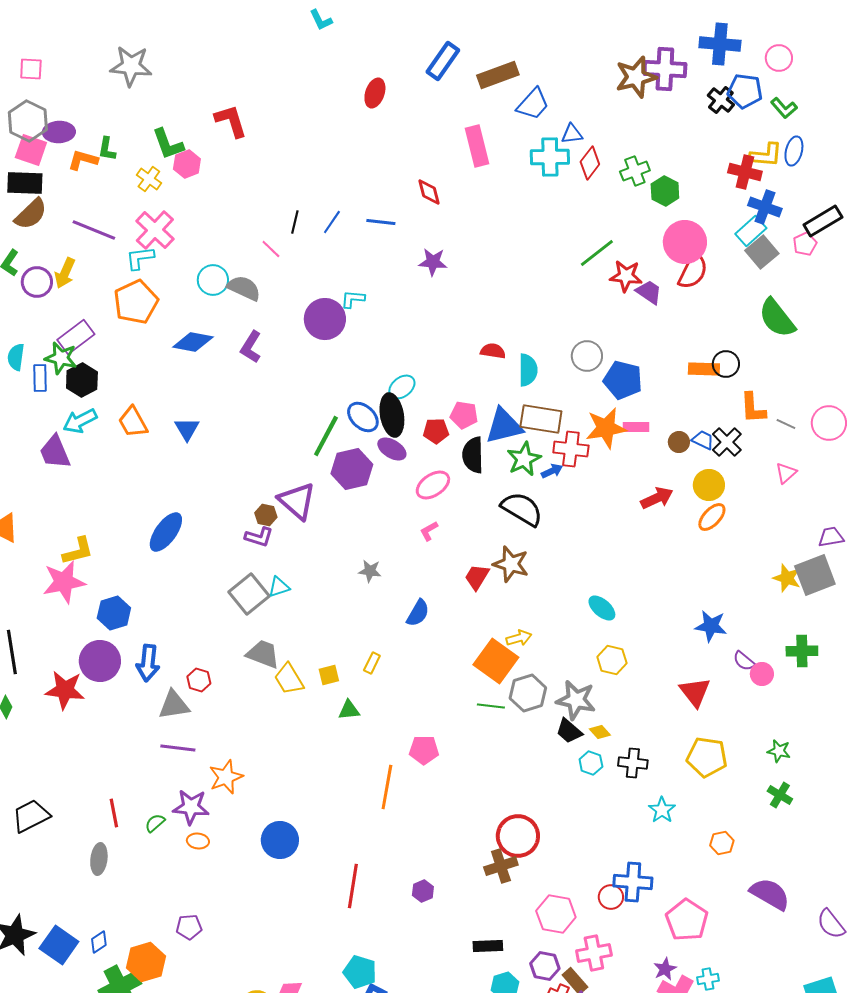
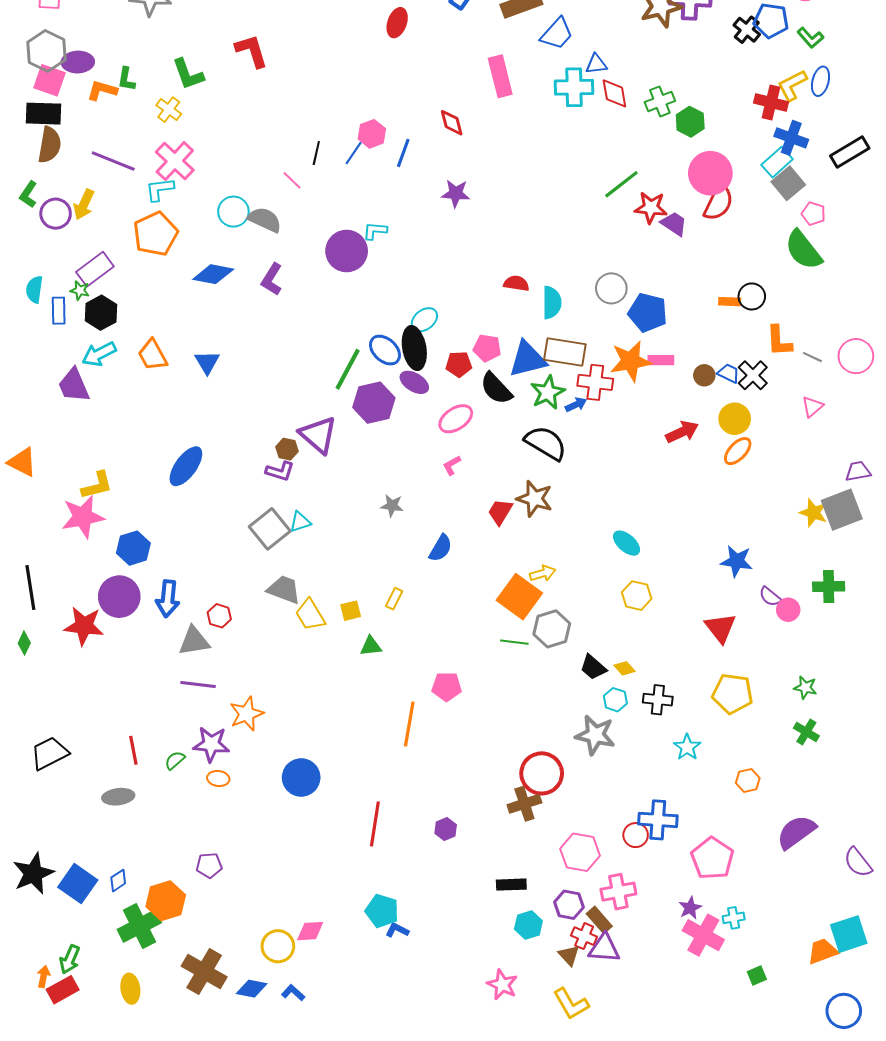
yellow L-shape: (766, 155) -> (792, 85), turned 148
red diamond: (590, 163) -> (614, 93), turned -48
pink hexagon: (187, 164) -> (372, 134), moved
brown semicircle: (31, 214) -> (50, 145), turned -36
blue line: (381, 222) -> (403, 153), turned -76
pink pentagon: (805, 244) -> (813, 214), moved, turned -30
green star: (61, 358) -> (80, 290), size x0.6
orange rectangle: (704, 369) -> (730, 302), size x0.7
black semicircle: (473, 455) -> (496, 388), turned -42
gray star: (576, 700) -> (595, 735), moved
gray ellipse: (99, 859) -> (118, 797), turned 76
purple semicircle: (770, 894) -> (796, 832), turned -66

